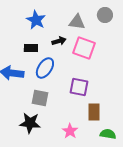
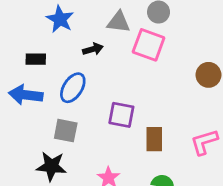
black rectangle: (31, 48) -> (36, 59), moved
pink square: (84, 48) -> (149, 45), moved
brown rectangle: (94, 112) -> (154, 139), moved

